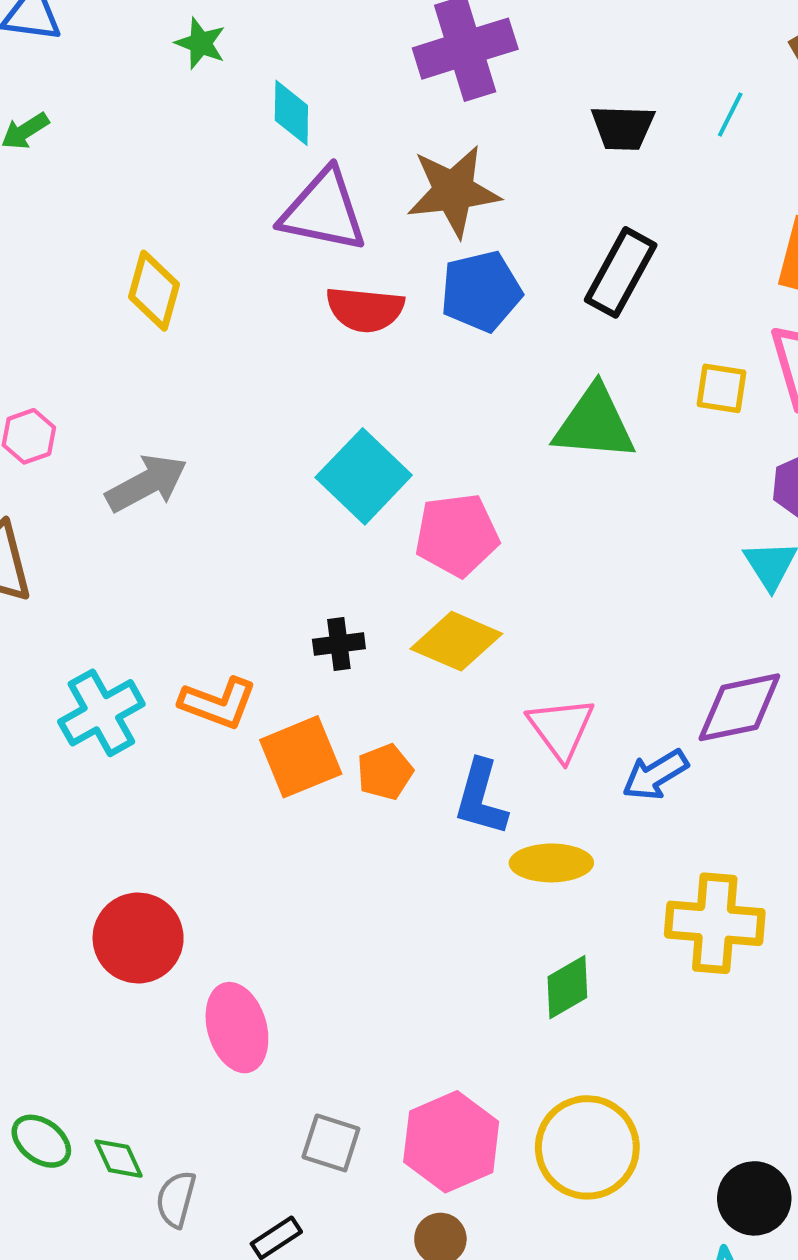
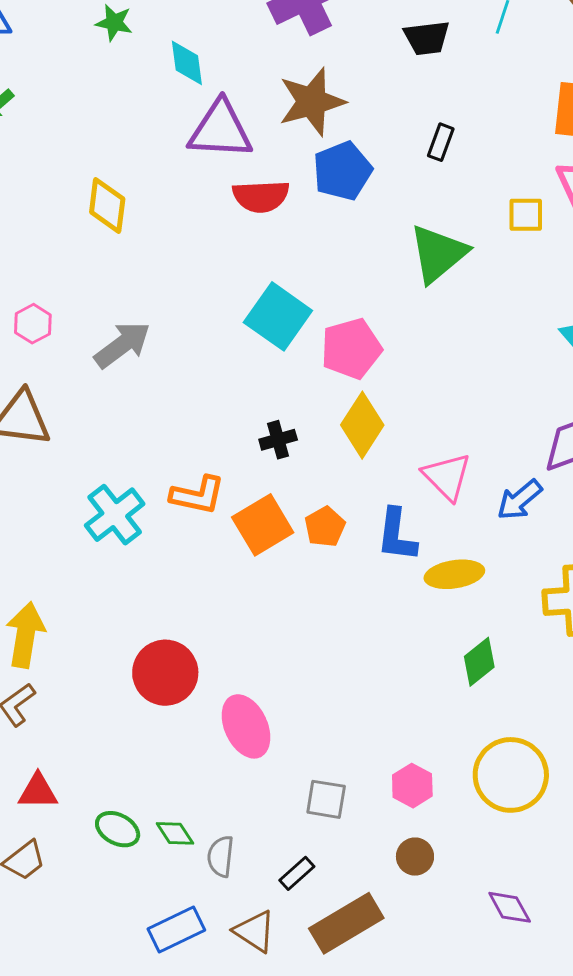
black rectangle: (621, 272) -> (441, 142), size x0.6
green triangle: (594, 423) -> (438, 254), turned -36
yellow diamond: (456, 641) -> (362, 425), turned -72
pink hexagon: (451, 1142) -> (412, 786), size x0.6

